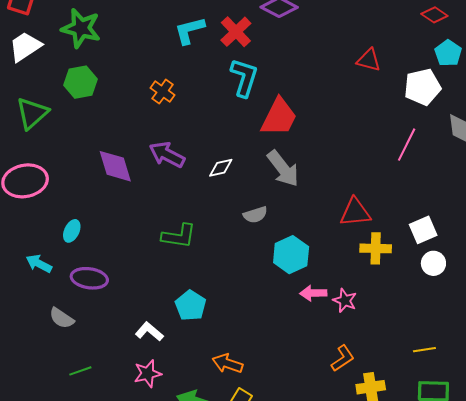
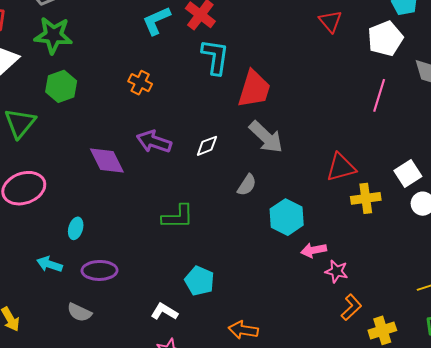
red triangle: (369, 60) -> (330, 21), turned 45
gray semicircle: (255, 215) -> (247, 185), turned -30
pink star: (345, 300) -> (337, 271), moved

